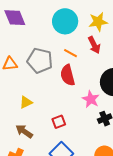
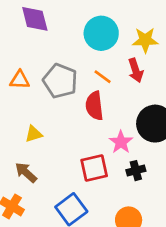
red square: (59, 122) -> (94, 168), moved, size x1.5

